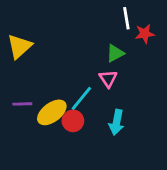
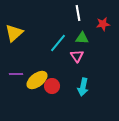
white line: (126, 18) -> (78, 13), moved
green triangle: (115, 53) -> (82, 38), turned 32
cyan line: (81, 98) -> (58, 43), moved

